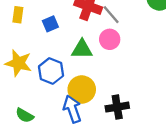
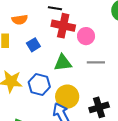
gray line: (111, 15) -> (96, 62), moved, turned -42
pink circle: (110, 39) -> (86, 36), moved

